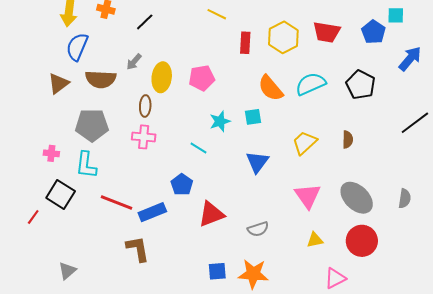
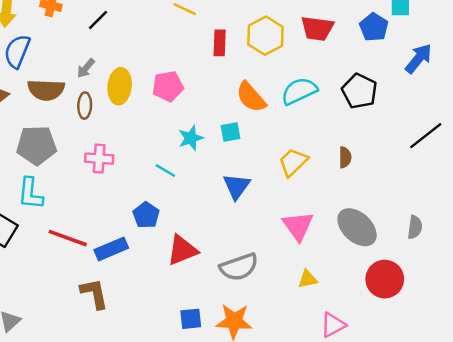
brown ellipse: (145, 106) -> (85, 106), moved
gray semicircle: (258, 229) -> (239, 267), size x1.5
red circle: (362, 241) -> (385, 279), moved

